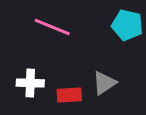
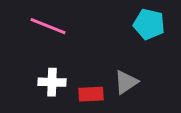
pink line: (52, 27) -> (48, 26), moved

